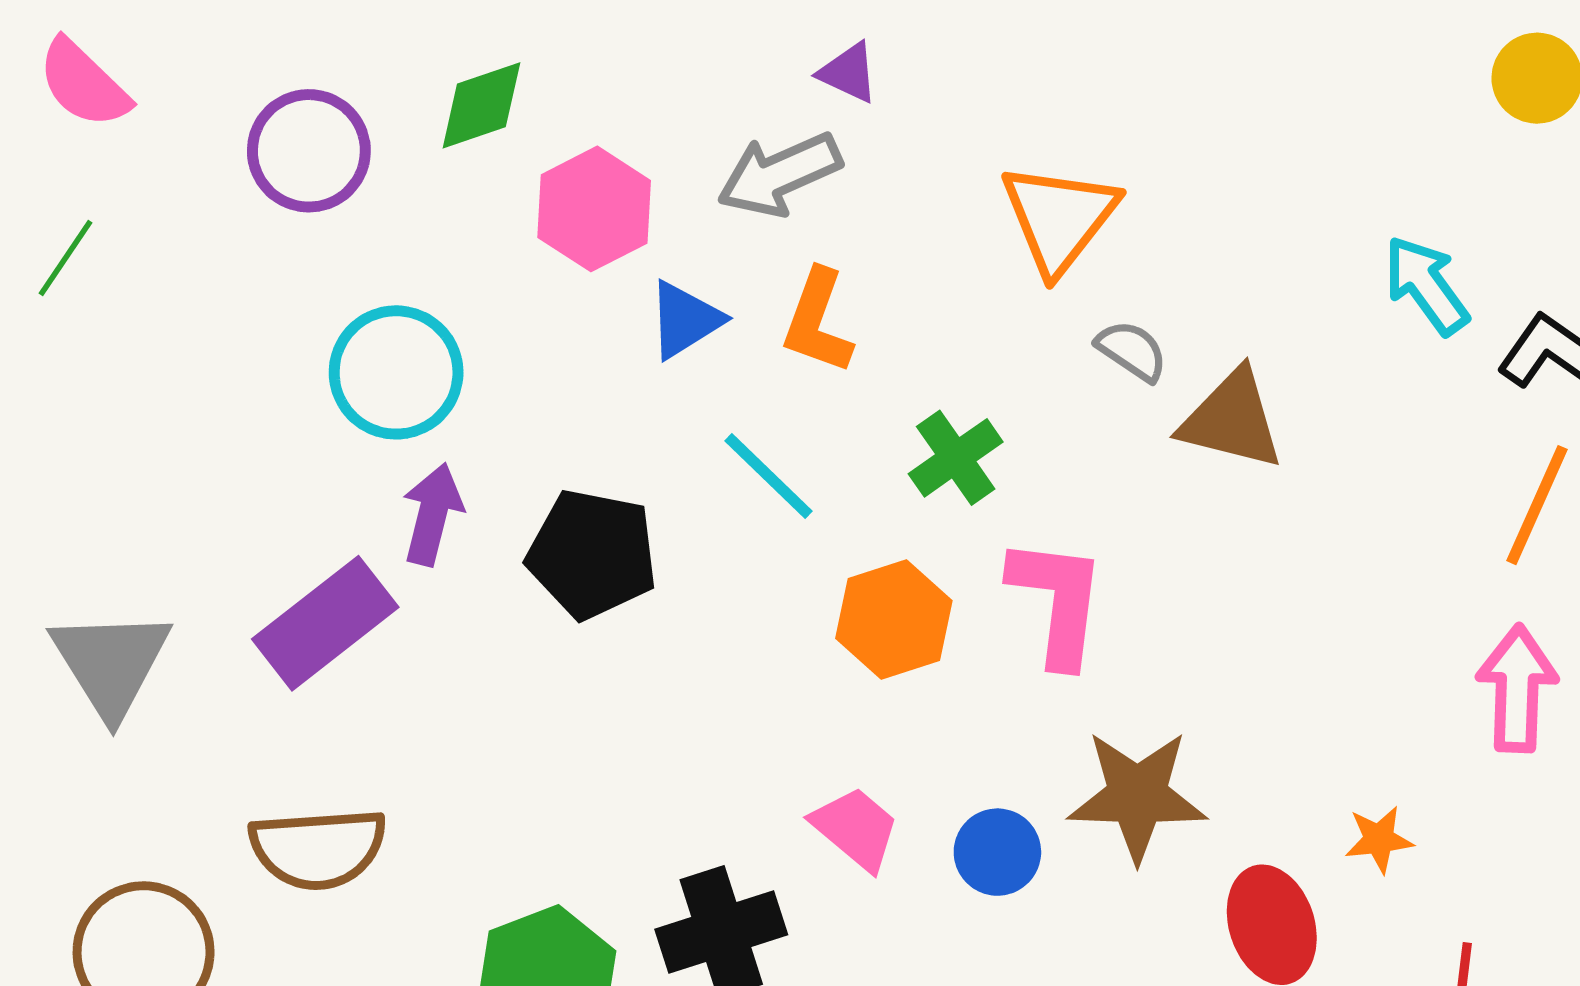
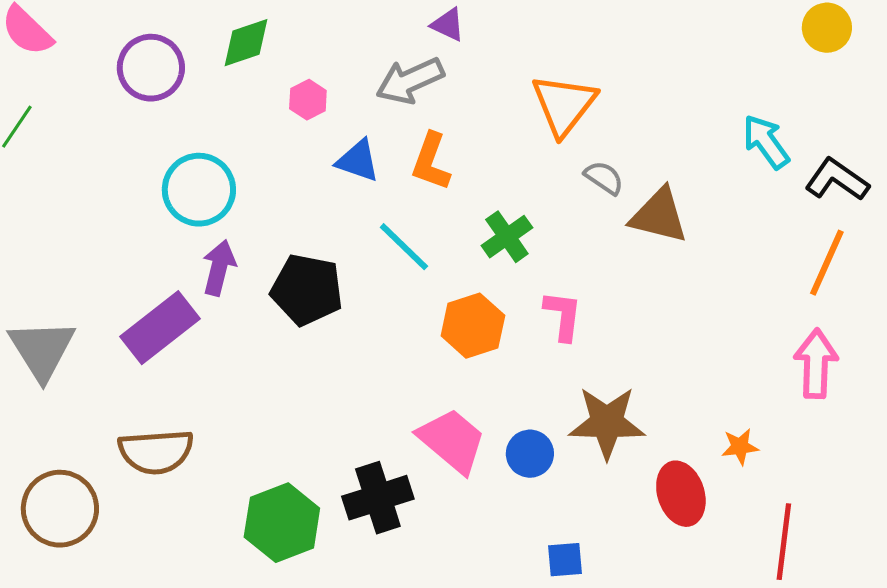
pink hexagon: (594, 209) -> (308, 100), size x0.6
blue triangle: (685, 320) -> (358, 161), turned 51
pink L-shape: (1057, 601) -> (563, 316), size x0.7
pink trapezoid: (856, 828) -> (452, 441), size x1.4

